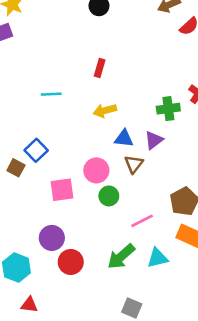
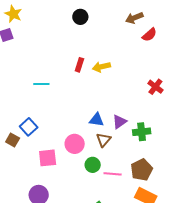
green cross: (168, 109) -> (142, 132), moved
yellow arrow: (105, 111) -> (101, 67), moved
green circle: (109, 196) -> (93, 165), moved
pink line: (142, 221) -> (113, 174), moved, turned 30

